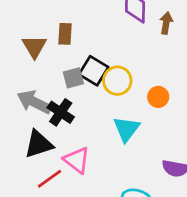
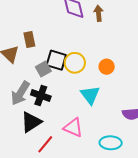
gray arrow: (34, 102) -> (20, 93), turned -70
pink triangle: (77, 160) -> (73, 128), moved

